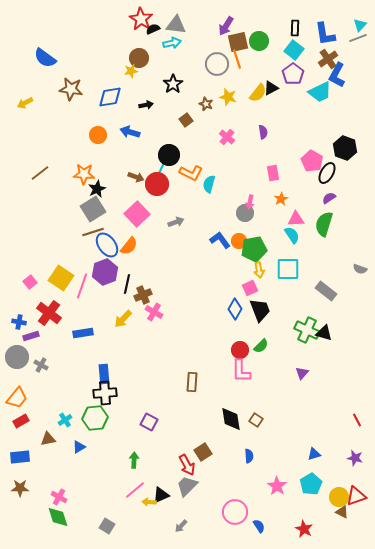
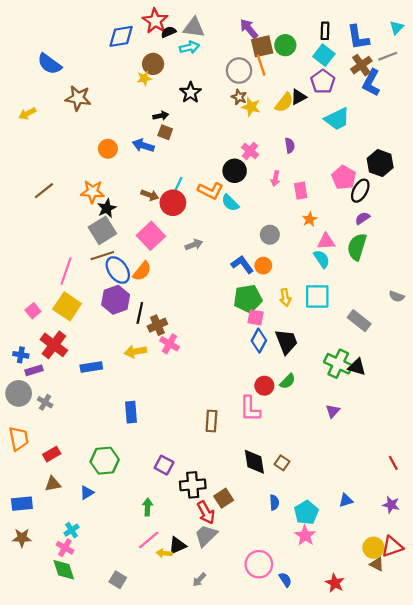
purple arrow: (226, 26) -> (249, 29), turned 108
gray line: (358, 38) -> (388, 56), moved
cyan trapezoid: (320, 92) -> (337, 119), moved
blue diamond: (110, 97) -> (121, 36), moved
brown star: (206, 104) -> (239, 97), moved
brown square: (186, 120) -> (165, 132), moved, turned -32
black circle: (169, 155) -> (235, 171), moved
cyan semicircle: (209, 184) -> (230, 203), turned -60
pink arrow: (250, 202) -> (275, 179), moved
green pentagon: (254, 249) -> (248, 299), moved
pink line: (82, 286) -> (66, 271), moved
pink square: (250, 288) -> (256, 317), moved, turned 35
yellow arrow: (123, 319) -> (135, 352), turned 36
pink L-shape: (241, 371) -> (250, 409), moved
blue rectangle: (104, 374) -> (131, 412), moved
black cross: (105, 393) -> (193, 485), moved
orange trapezoid: (17, 398) -> (19, 439), turned -50
cyan cross: (65, 420) -> (72, 530), moved
red rectangle: (21, 421) -> (52, 454), moved
cyan pentagon: (311, 484) -> (306, 512), moved

